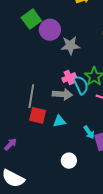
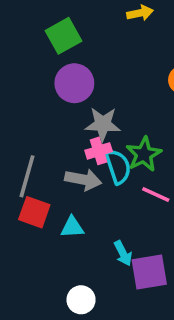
green square: (31, 19) -> (63, 36), moved
purple circle: (50, 30) -> (74, 83), moved
gray star: (70, 46) -> (103, 124), moved

